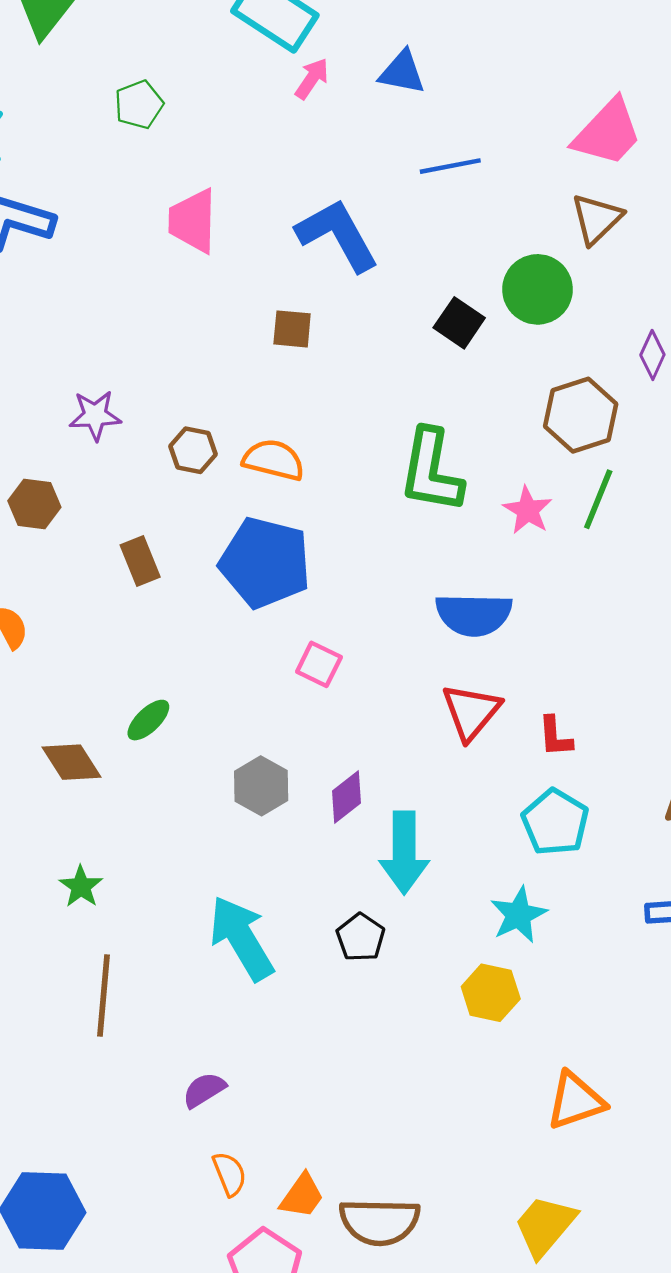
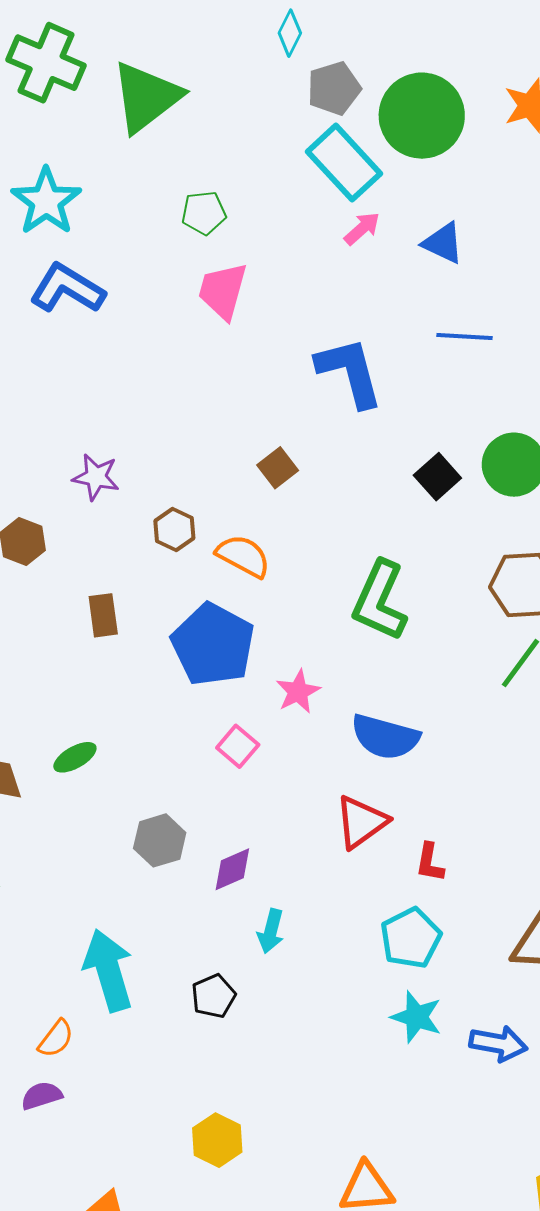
pink trapezoid: (193, 221) -> (223, 291), moved
brown square: (292, 329) -> (278, 468), moved, turned 33
pink star: (528, 510) -> (298, 692), moved
cyan arrow: (404, 853) -> (271, 931), size x0.6
cyan star: (519, 915) -> (416, 1017), moved, turned 30
yellow hexagon: (491, 993) -> (217, 1140), moved
orange semicircle: (229, 1174) -> (56, 1039), moved, turned 45

